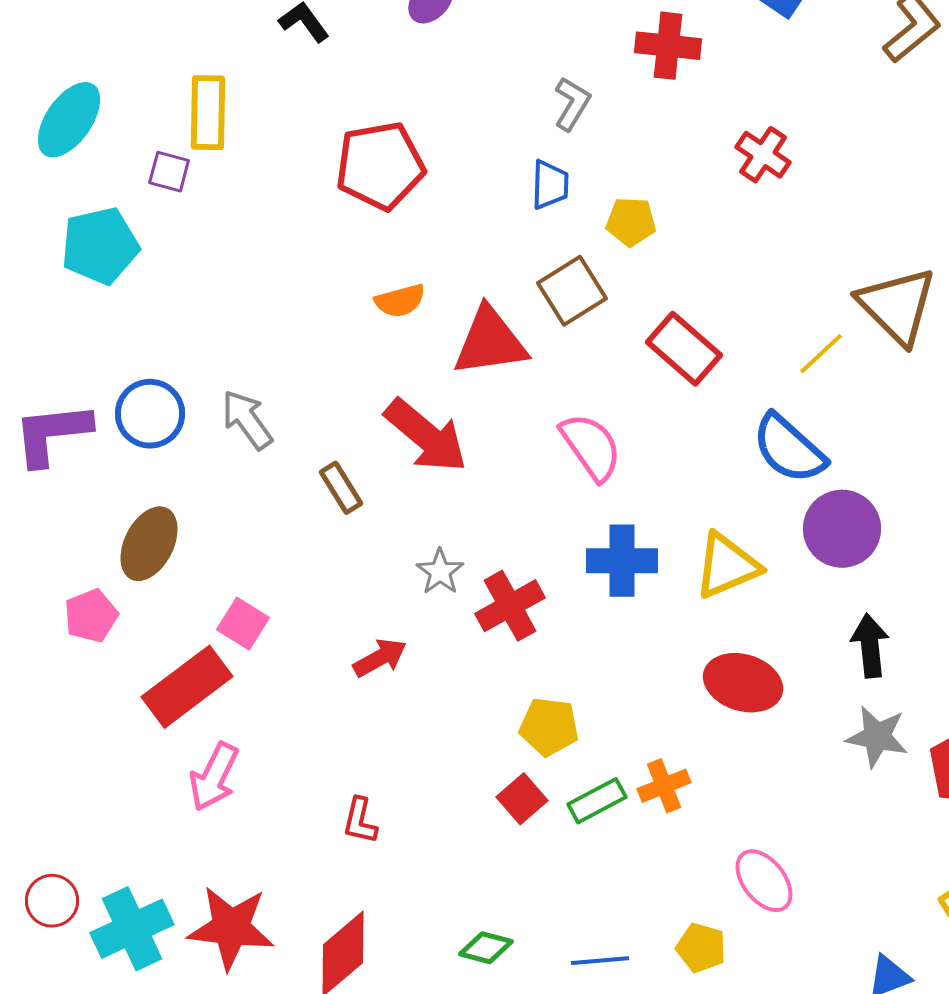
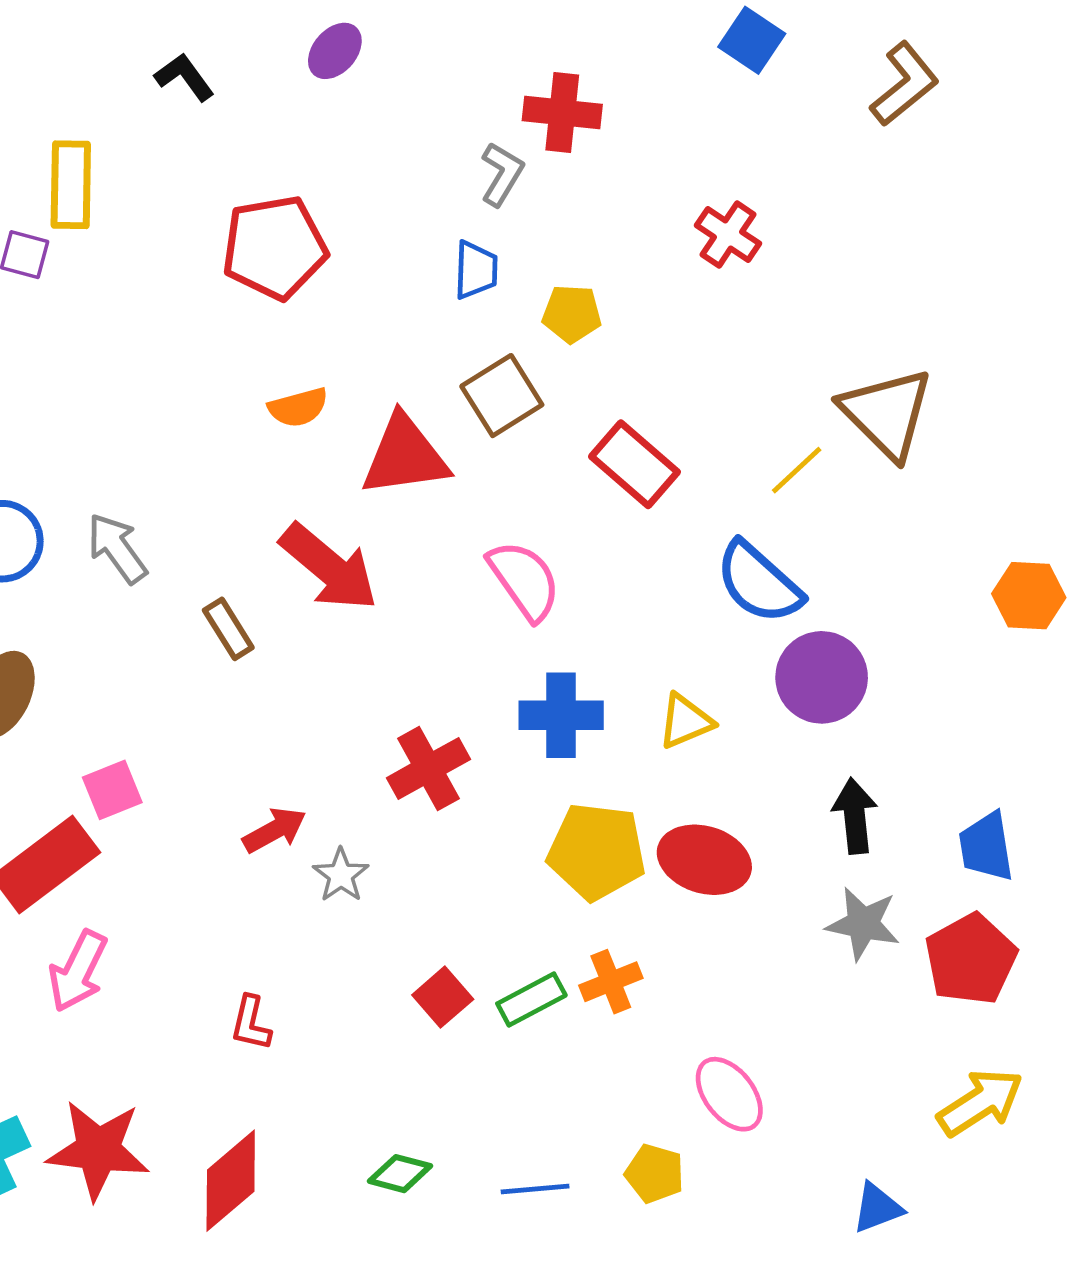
red cross: (668, 46) -> (562, 112), moved
yellow triangle: (727, 566) -> (685, 721), size x0.7
gray star: (440, 572) -> (341, 875), moved
pink square: (243, 624) -> (112, 790), turned 36
yellow pentagon: (549, 727) -> (597, 851), moved, size x1.4

